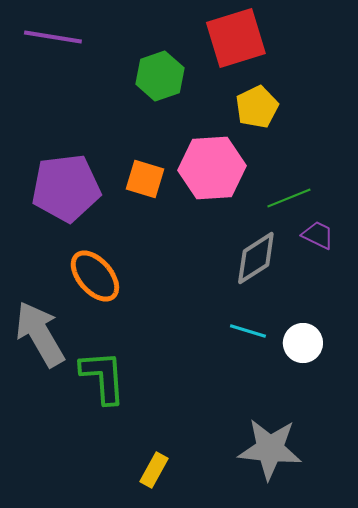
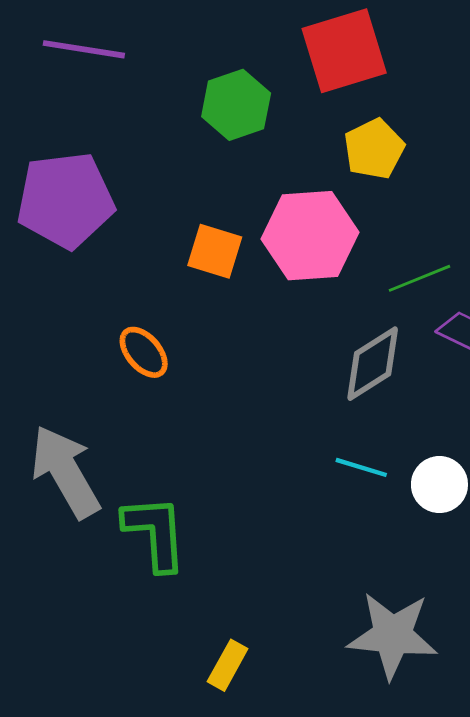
purple pentagon: (66, 188) -> (65, 200), moved
orange ellipse: (95, 276) -> (144, 352), moved, size x0.7

